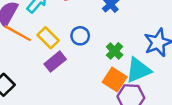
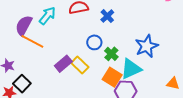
blue circle: (80, 36) -> (94, 42), moved
yellow rectangle: (48, 38) -> (80, 65), moved

